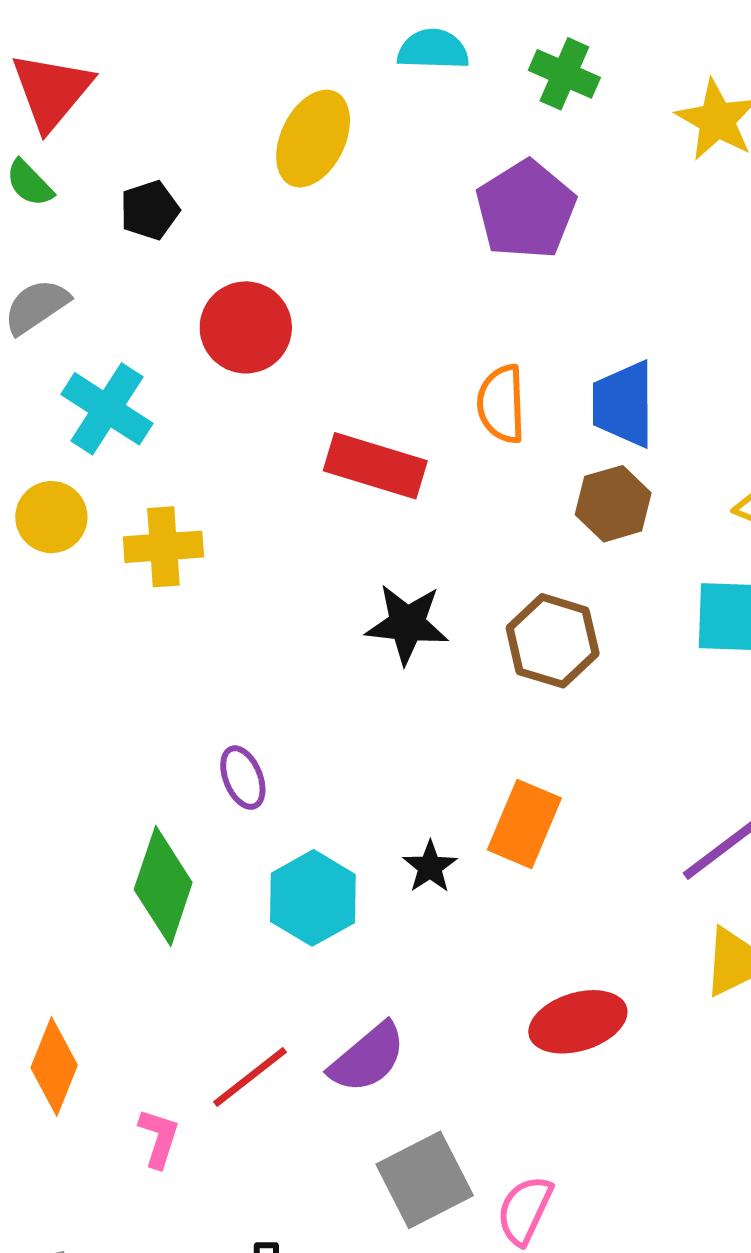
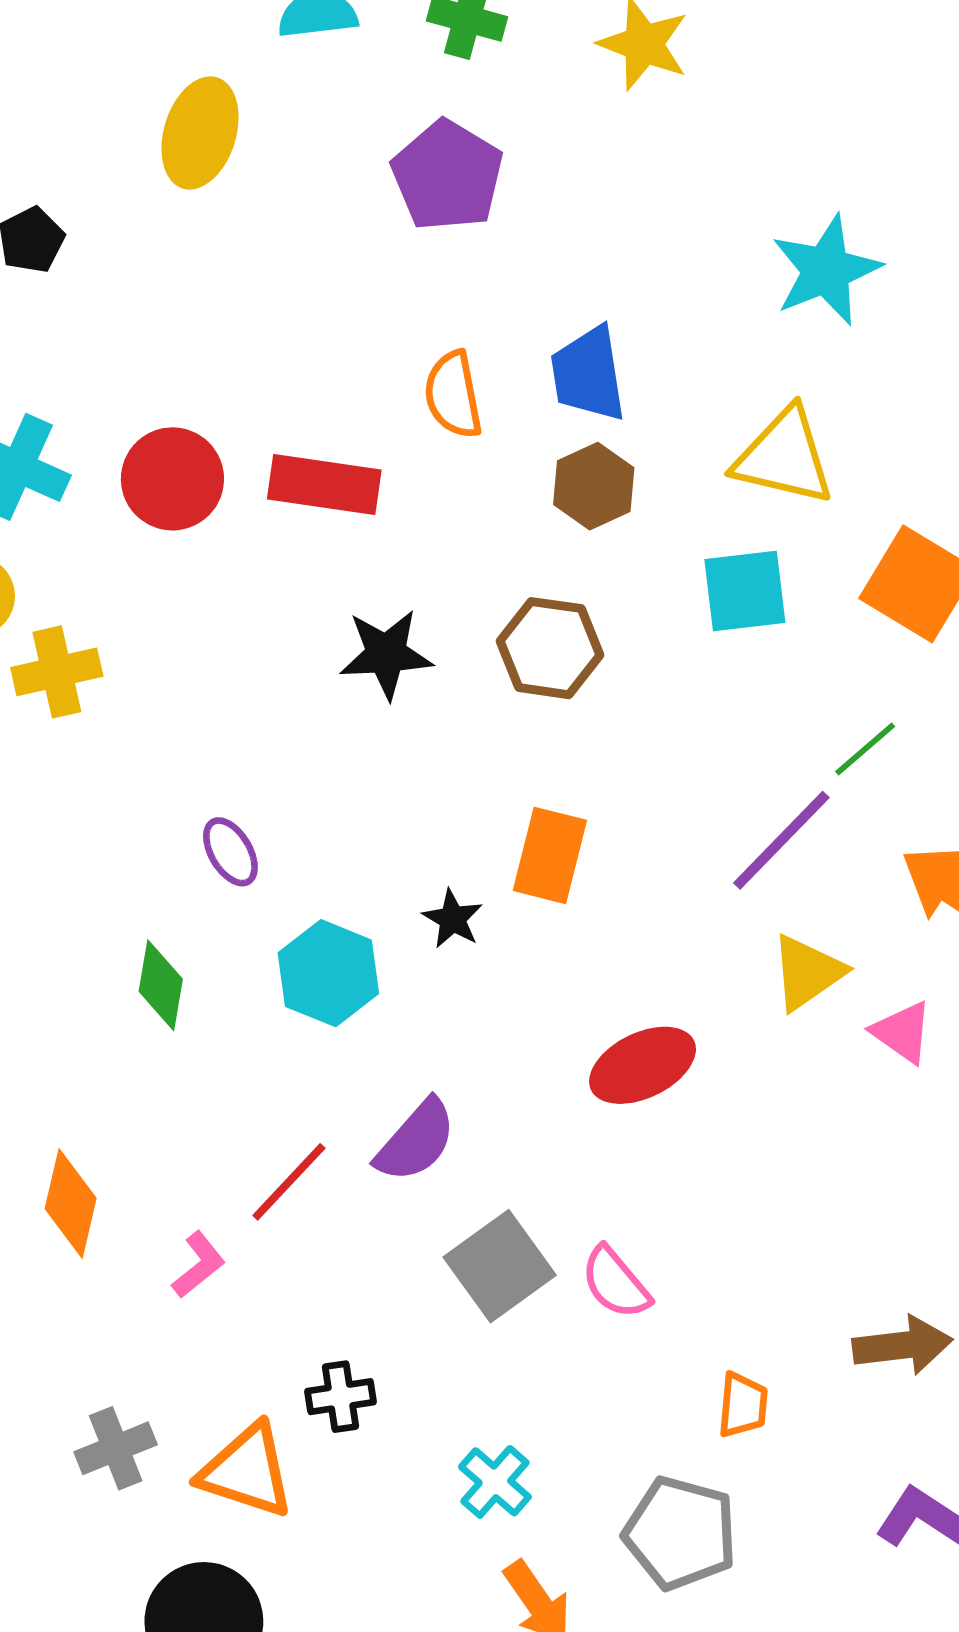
red circle: (246, 327) -> (172, 479), moved
yellow cross: (163, 547) -> (57, 672), moved
green diamond: (163, 886) -> (161, 985), size x0.7
pink L-shape: (159, 1138) -> (199, 1265), turned 42
pink semicircle: (525, 1210) -> (615, 1283), turned -56

